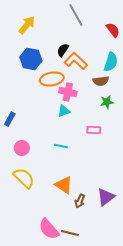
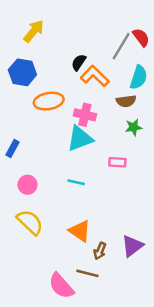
gray line: (76, 15) -> (121, 46), moved, turned 60
blue hexagon: (31, 59) -> (22, 72), moved
orange ellipse: (52, 79) -> (49, 101), moved
cyan triangle: (64, 111) -> (80, 139), size x1.6
brown line: (70, 233) -> (87, 273), moved

